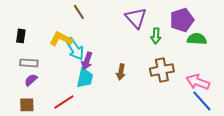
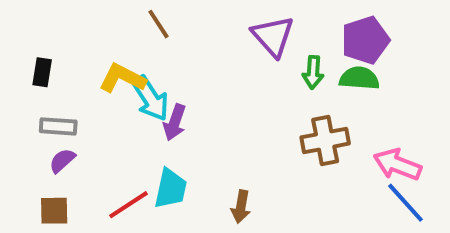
green semicircle: (197, 39) -> (359, 78), moved
brown arrow: (121, 72) -> (241, 207), moved
cyan trapezoid: (85, 78) -> (171, 189), moved

